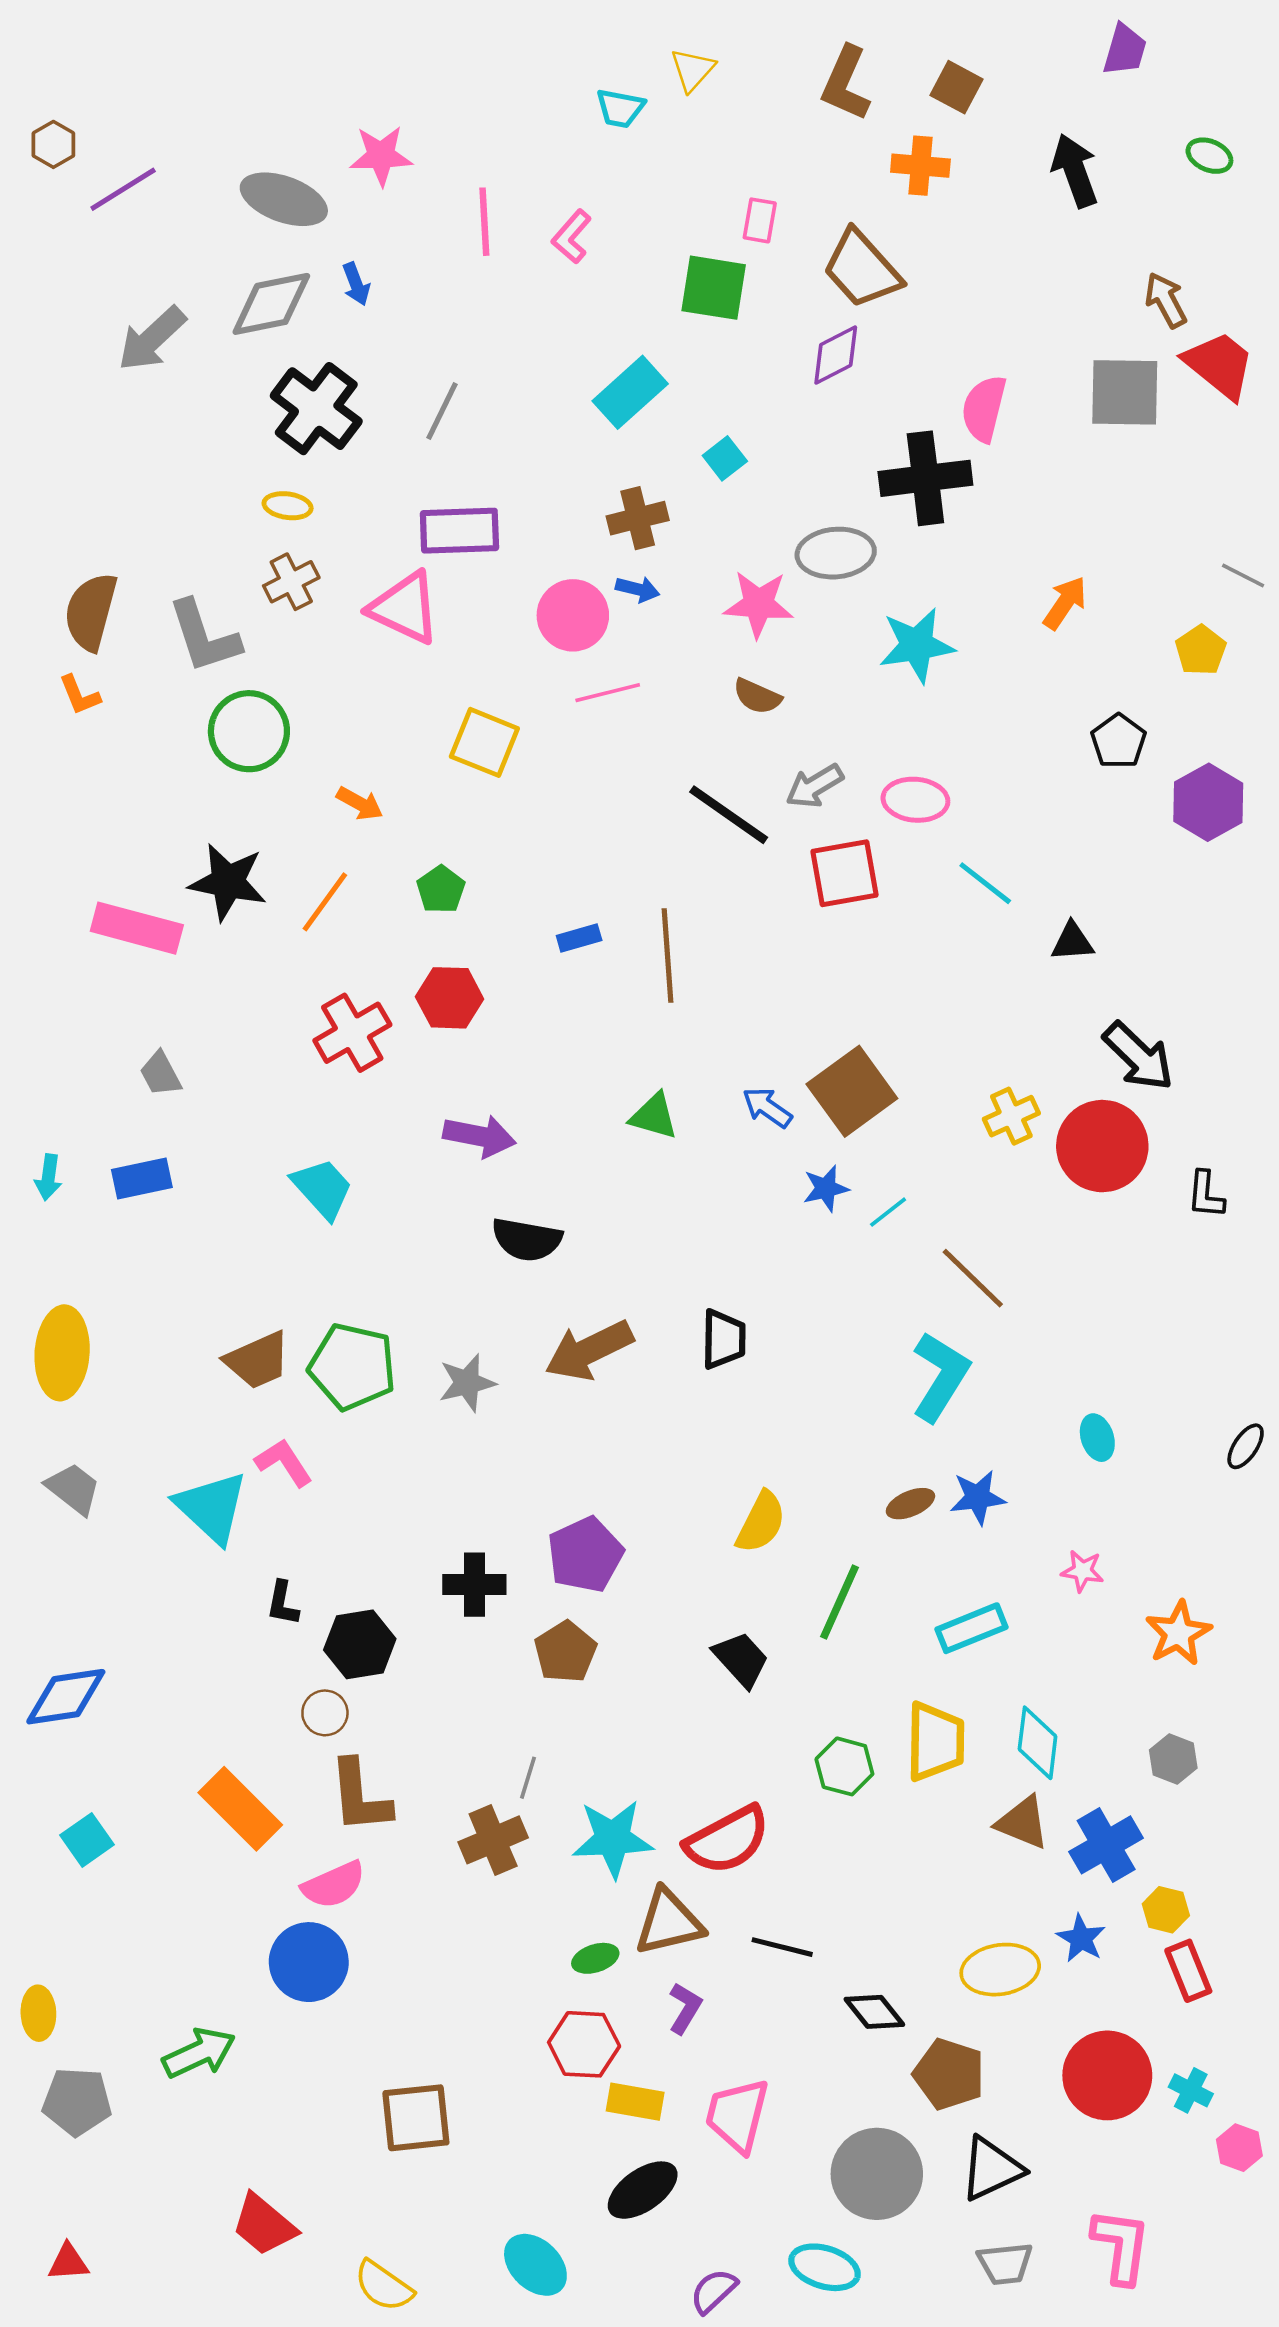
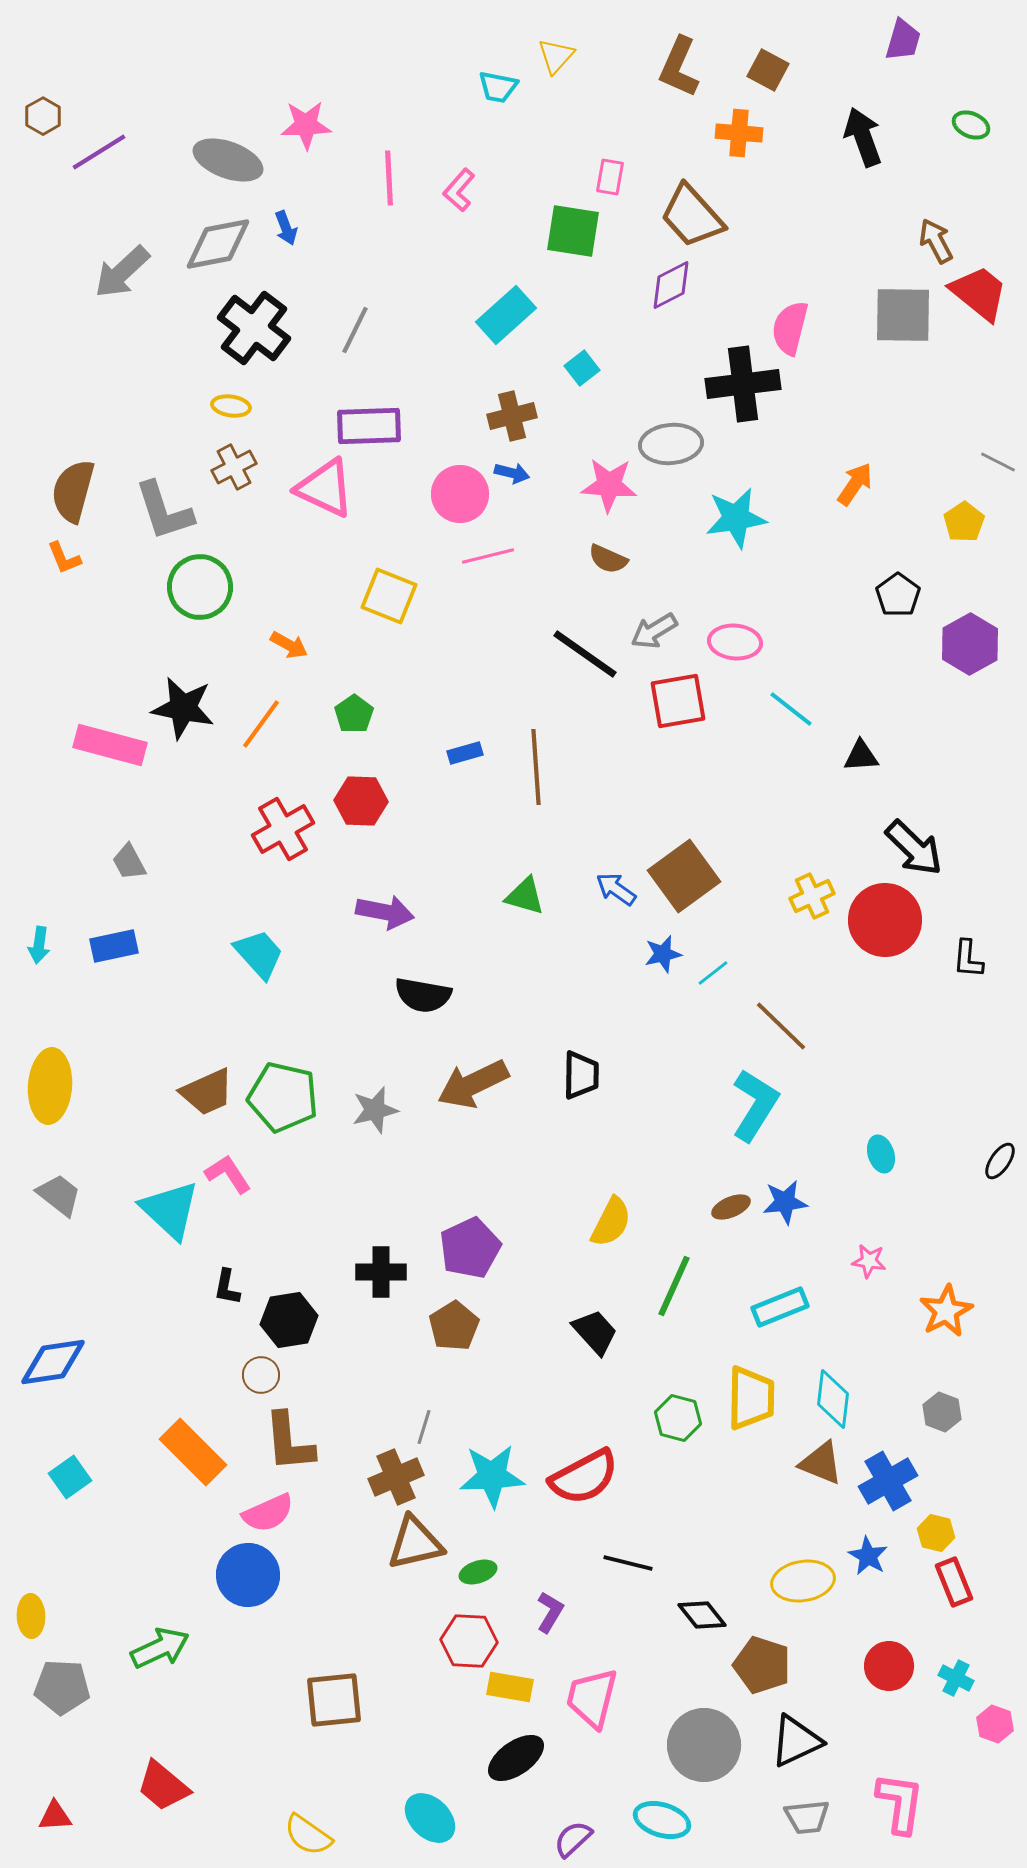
brown triangle: (669, 1922) -> (415, 1543), moved
red circle: (1107, 2075) -> (889, 1666), size x0.7
red trapezoid: (264, 2225) -> (163, 1786), moved

